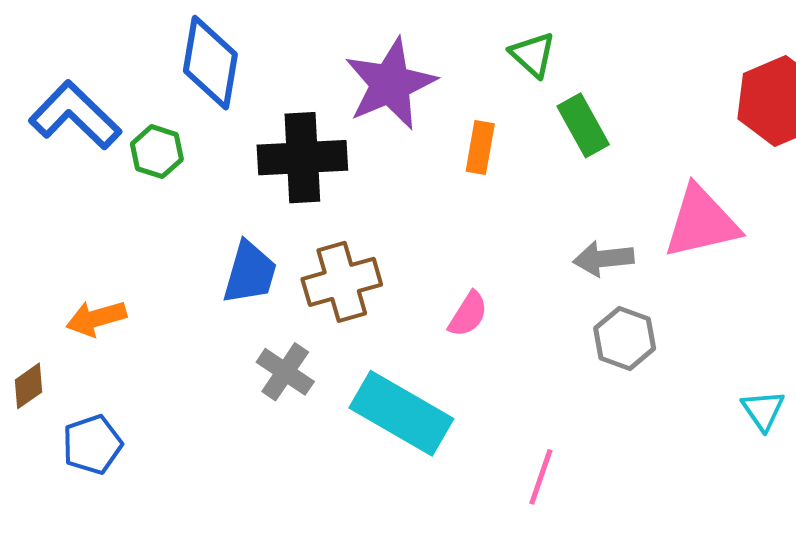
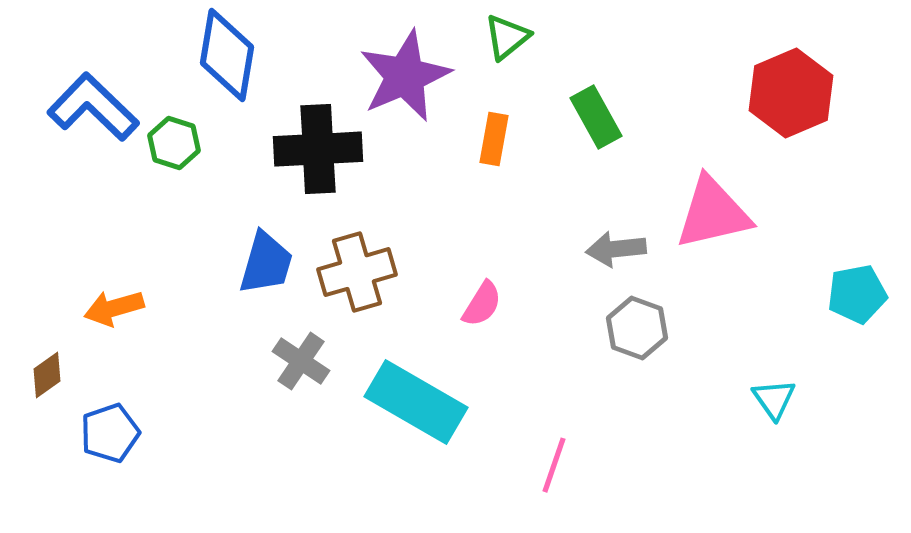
green triangle: (533, 55) -> (507, 37), moved, turned 39

